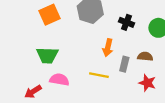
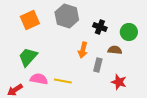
green trapezoid: (47, 55) -> (28, 57), turned 130
brown semicircle: (145, 56) -> (115, 50), moved
yellow line: (99, 75) -> (63, 81), moved

